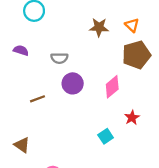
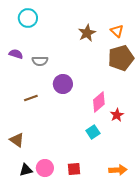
brown star: (99, 27) -> (87, 33), turned -30
gray semicircle: (59, 58) -> (40, 61), moved
pink diamond: (112, 87) -> (99, 102), moved

